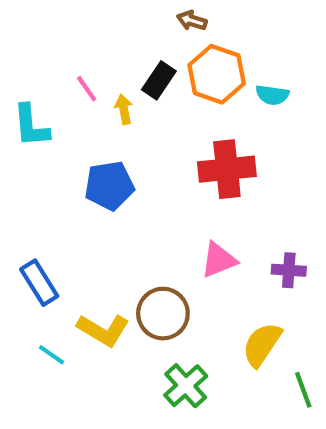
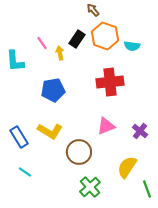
brown arrow: (192, 21) -> (93, 10), turned 32
purple cross: (289, 270) -> (140, 131), turned 35
yellow L-shape: (103, 330) -> (50, 131), moved

